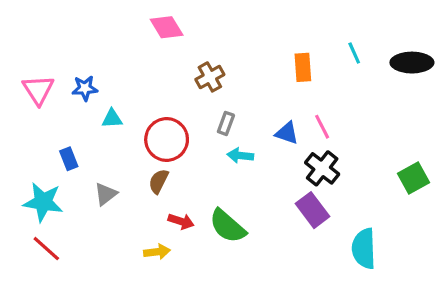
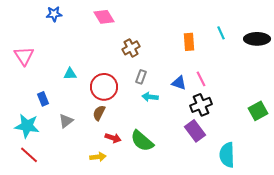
blue star: (85, 88) -> (54, 14), moved
black cross: (322, 168) -> (201, 105), turned 30

